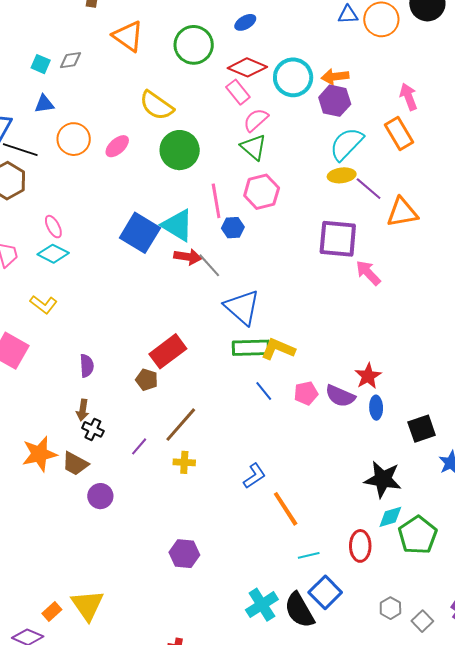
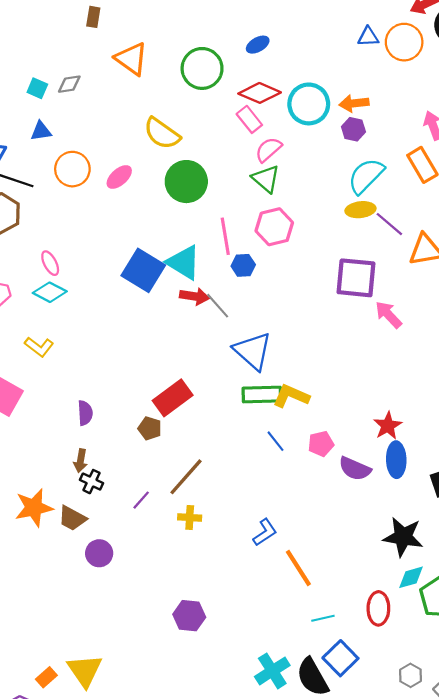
purple hexagon: (335, 101) -> (353, 129), size x0.7
purple semicircle: (340, 396) -> (355, 469), moved
blue ellipse: (376, 408) -> (396, 460), size x1.4

